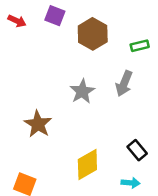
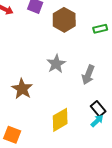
gray arrow: (124, 84) -> (88, 75), moved
cyan arrow: (131, 183) -> (97, 121), moved, turned -48

